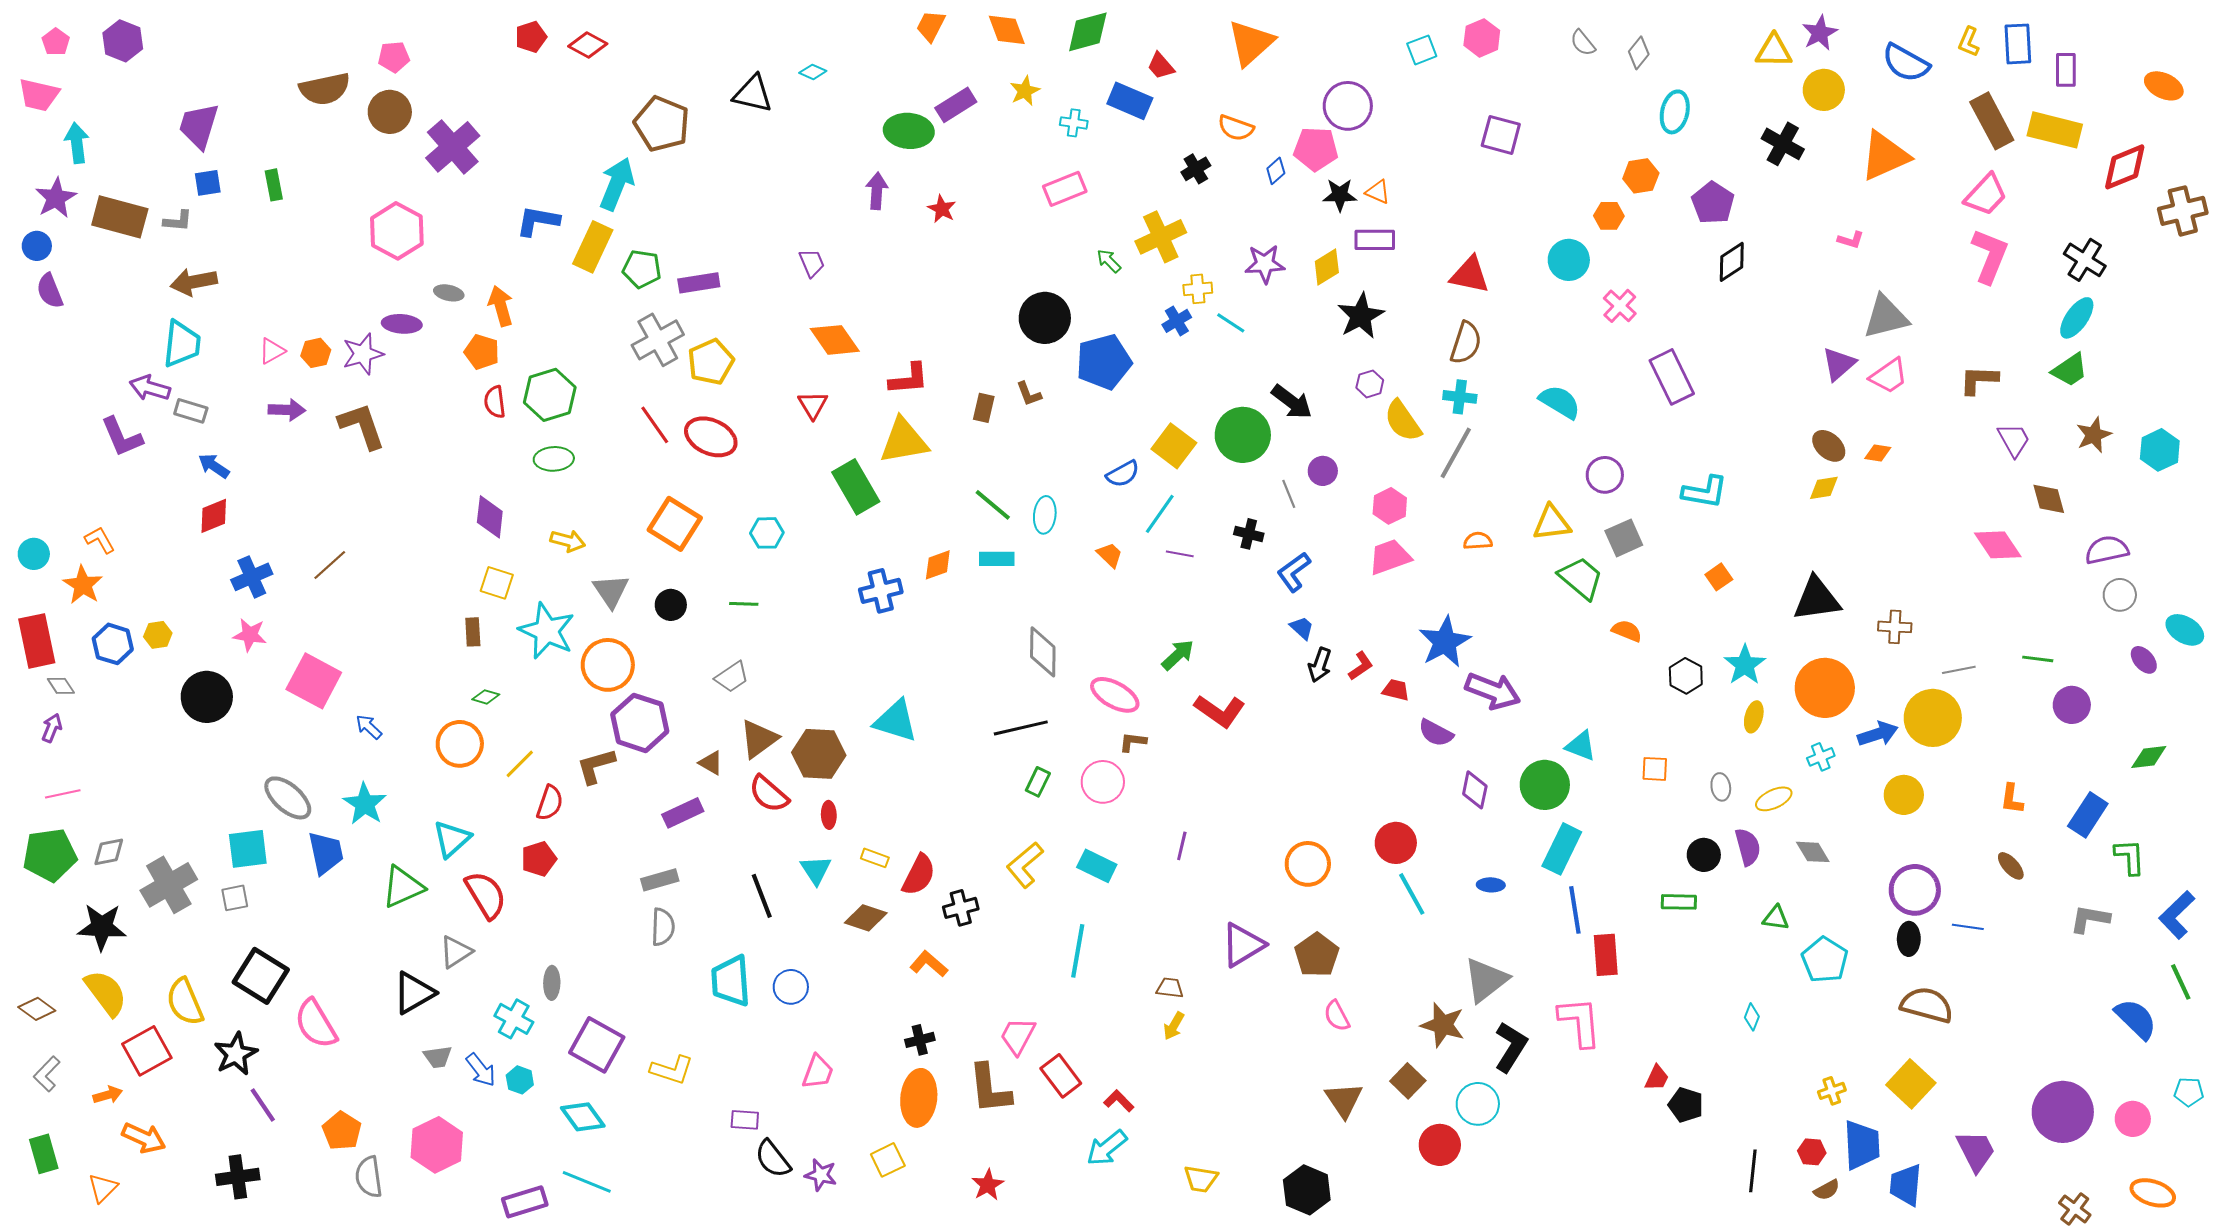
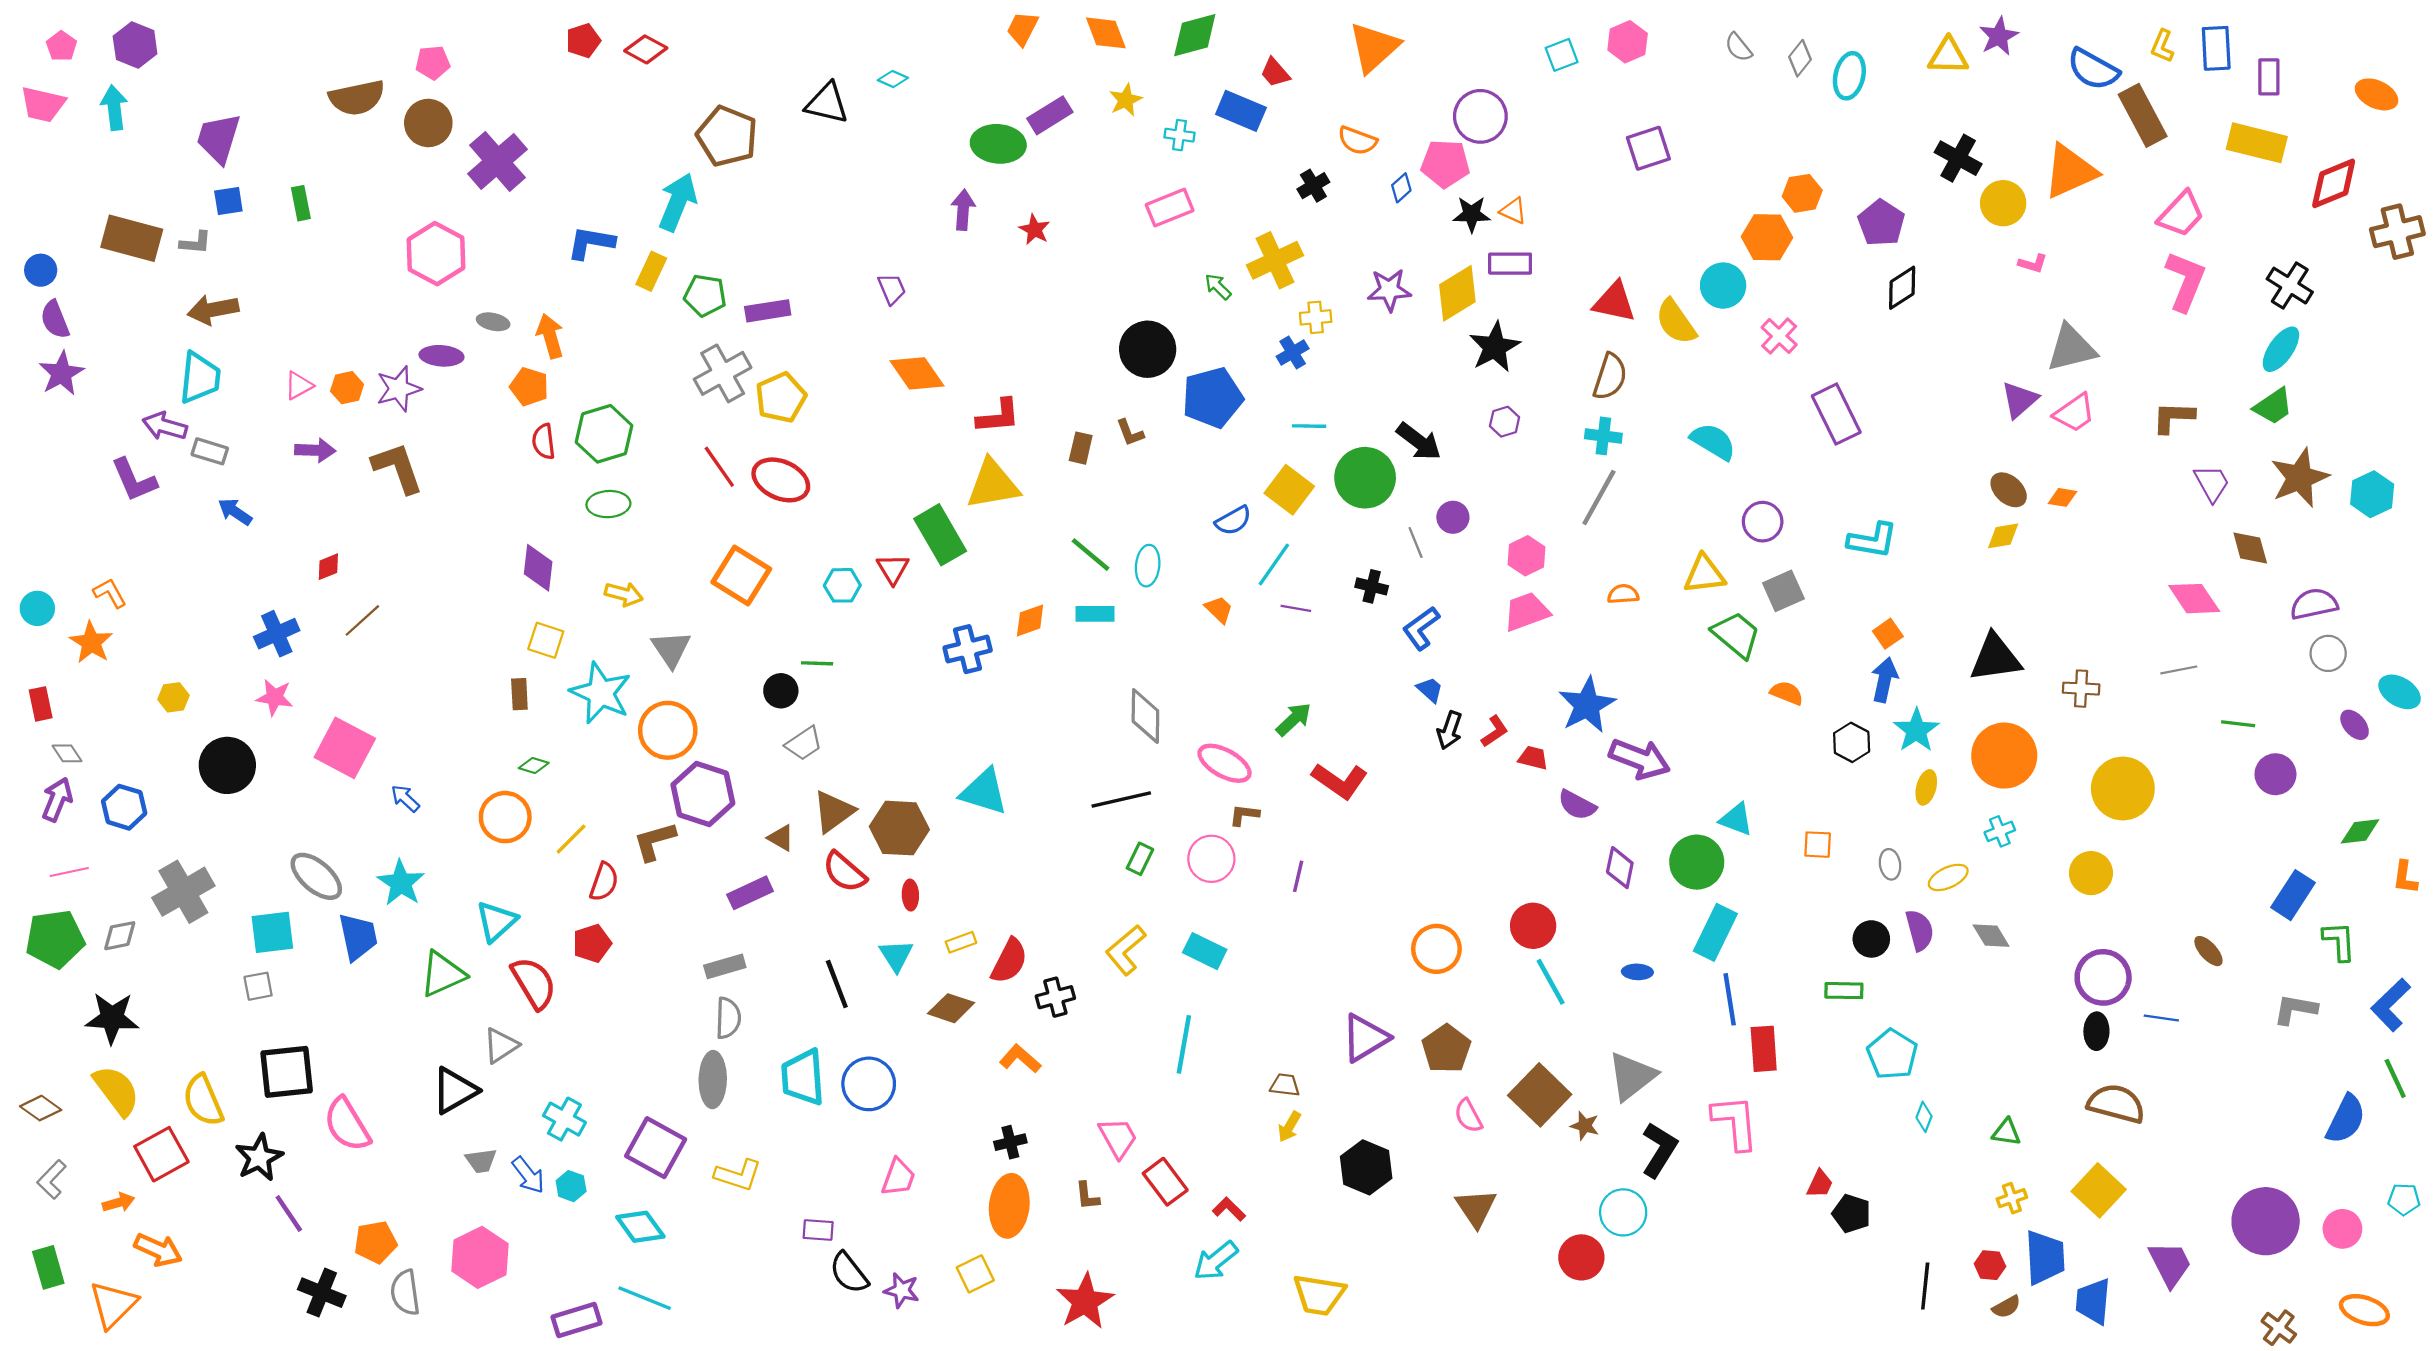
yellow circle: (1824, 90) -> (2003, 203), moved
cyan ellipse: (1675, 112) -> (1849, 76), moved
brown rectangle: (1992, 121) -> (2143, 115), moved
purple square: (1501, 135) -> (1648, 148), turned -33
cyan arrow: (77, 143) -> (114, 108), moved
purple star: (56, 198) -> (62, 373), moved
orange hexagon: (1609, 216) -> (1767, 237), size x1.5
yellow rectangle: (593, 247) -> (651, 271), size x0.7
yellow diamond: (1327, 267) -> (1457, 293), size x1.4
cyan line: (1231, 323) -> (1309, 426), moved, turned -32
red triangle: (813, 405) -> (893, 569), moved
yellow semicircle: (1403, 421) -> (1676, 322), moved
brown star: (2094, 435) -> (2300, 478), size x1.5
red diamond: (214, 516) -> (328, 567), moved, size x0.7
black circle: (671, 605) -> (781, 691), moved
red rectangle: (37, 641) -> (41, 704), size x0.6
blue hexagon: (113, 644) -> (124, 807), moved
gray line: (1959, 670) -> (2179, 670), moved
purple arrow: (52, 728) -> (57, 799), size x1.4
blue arrow: (1878, 734) -> (1885, 680), moved, turned -60
orange L-shape: (2012, 799) -> (2405, 877), moved
purple line: (1182, 846) -> (1298, 876), moved
yellow rectangle: (875, 858) -> (961, 942), turned -40
gray cross: (169, 885) -> (183, 892), moved
green triangle: (1776, 918) -> (2006, 1132), moved
cyan pentagon: (1825, 960) -> (1892, 1054), moved
black square: (261, 976) -> (287, 1072), turned -38
gray ellipse: (552, 983) -> (713, 1080), moved, size x1.5
blue circle: (791, 987) -> (869, 1084), size x1.4
blue semicircle: (2136, 1019) -> (2346, 1119), turned 72
brown star: (1443, 1025) -> (1585, 1126), size x0.6
pink trapezoid: (1018, 1036) -> (1118, 1138), turned 123
brown square: (1408, 1081) -> (1540, 1095), moved, size x1.6
brown L-shape: (990, 1089) -> (1087, 1196), size x0.5
orange pentagon: (342, 1131) -> (376, 1242), turned 30
black cross: (238, 1177) -> (322, 1293), moved, turned 30
yellow trapezoid: (1201, 1179) -> (1319, 1295), size x1.4
red star: (988, 1185) -> (1085, 1301), size x1.6
orange triangle: (103, 1188) -> (113, 1305), size x1.5
black hexagon: (1307, 1190) -> (1366, 1167), moved

